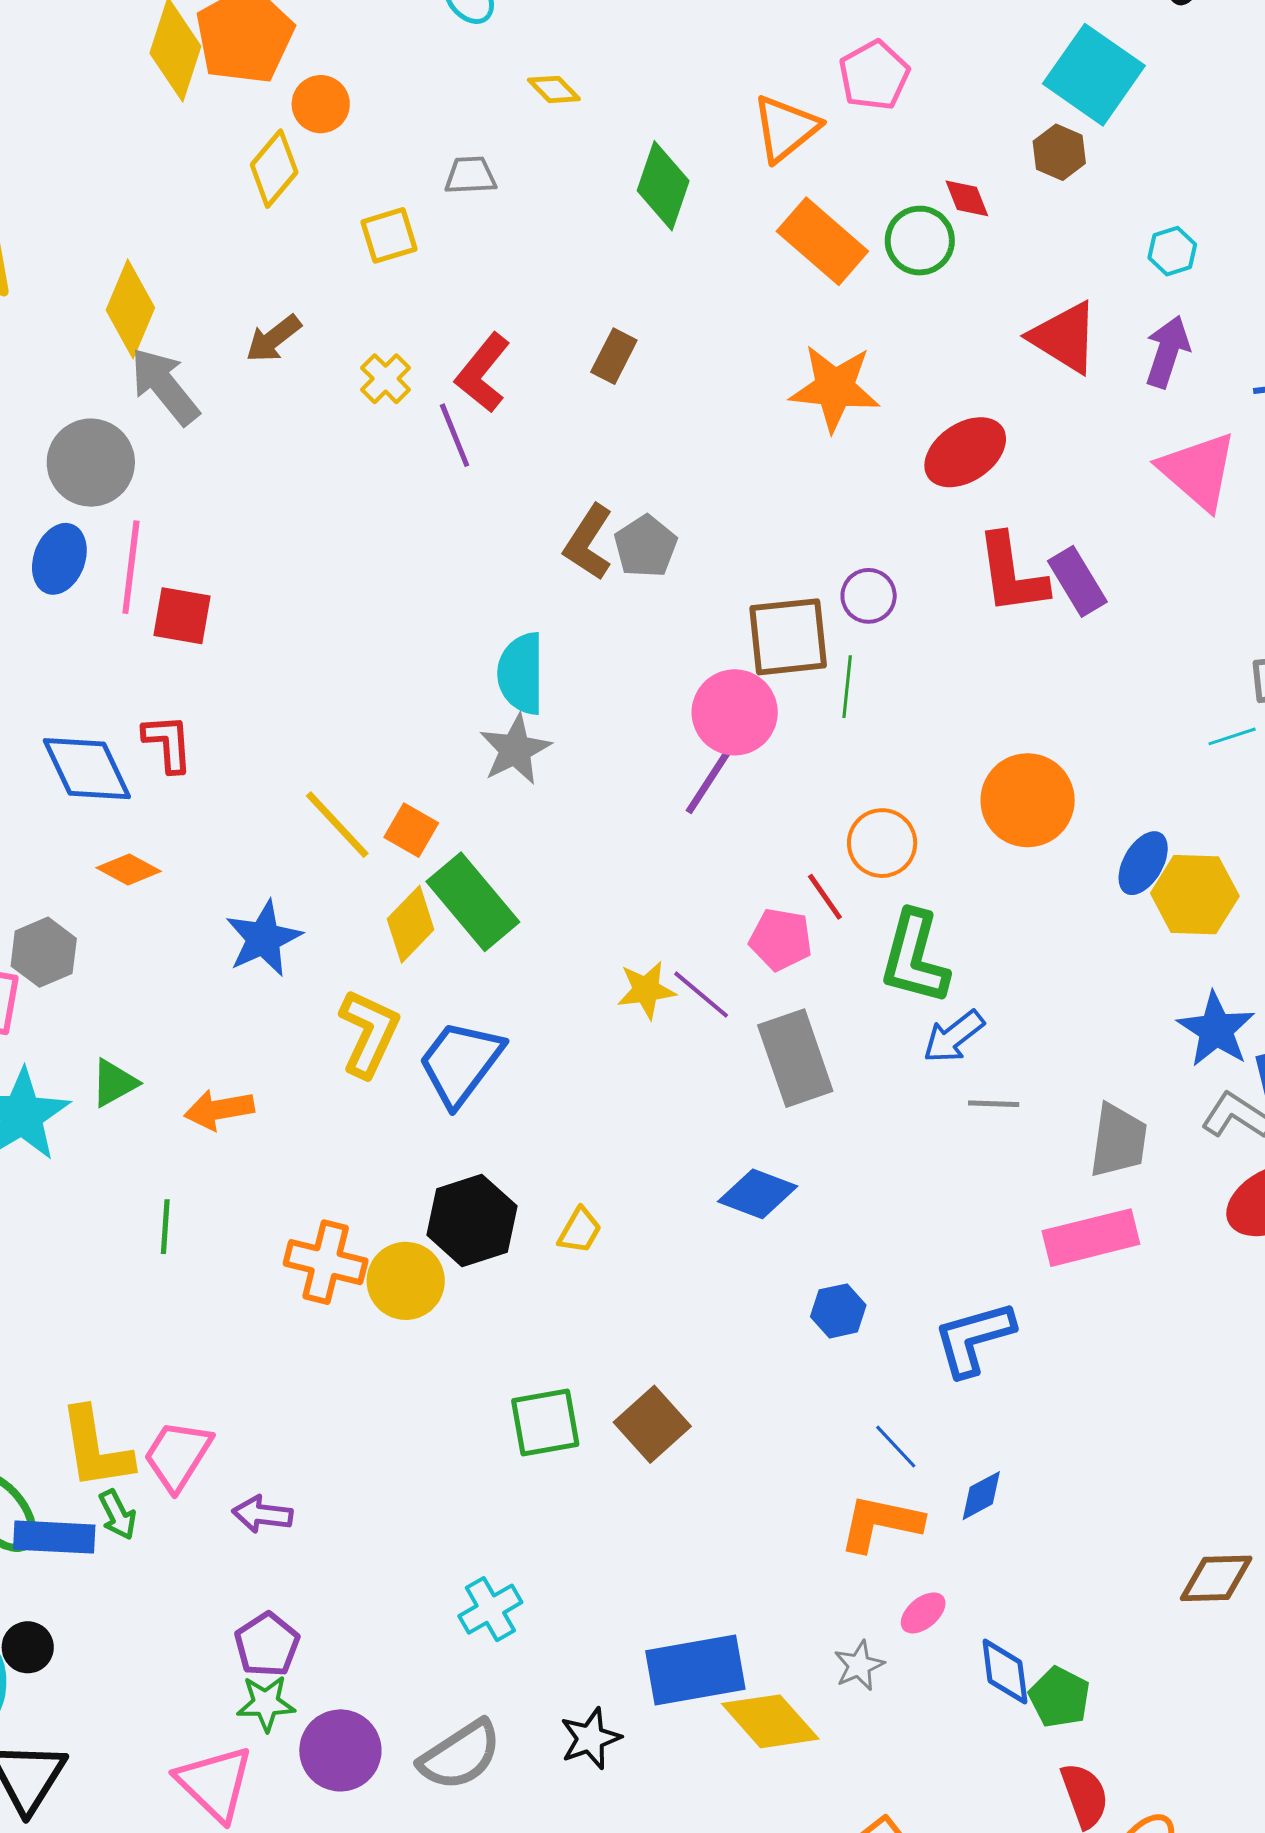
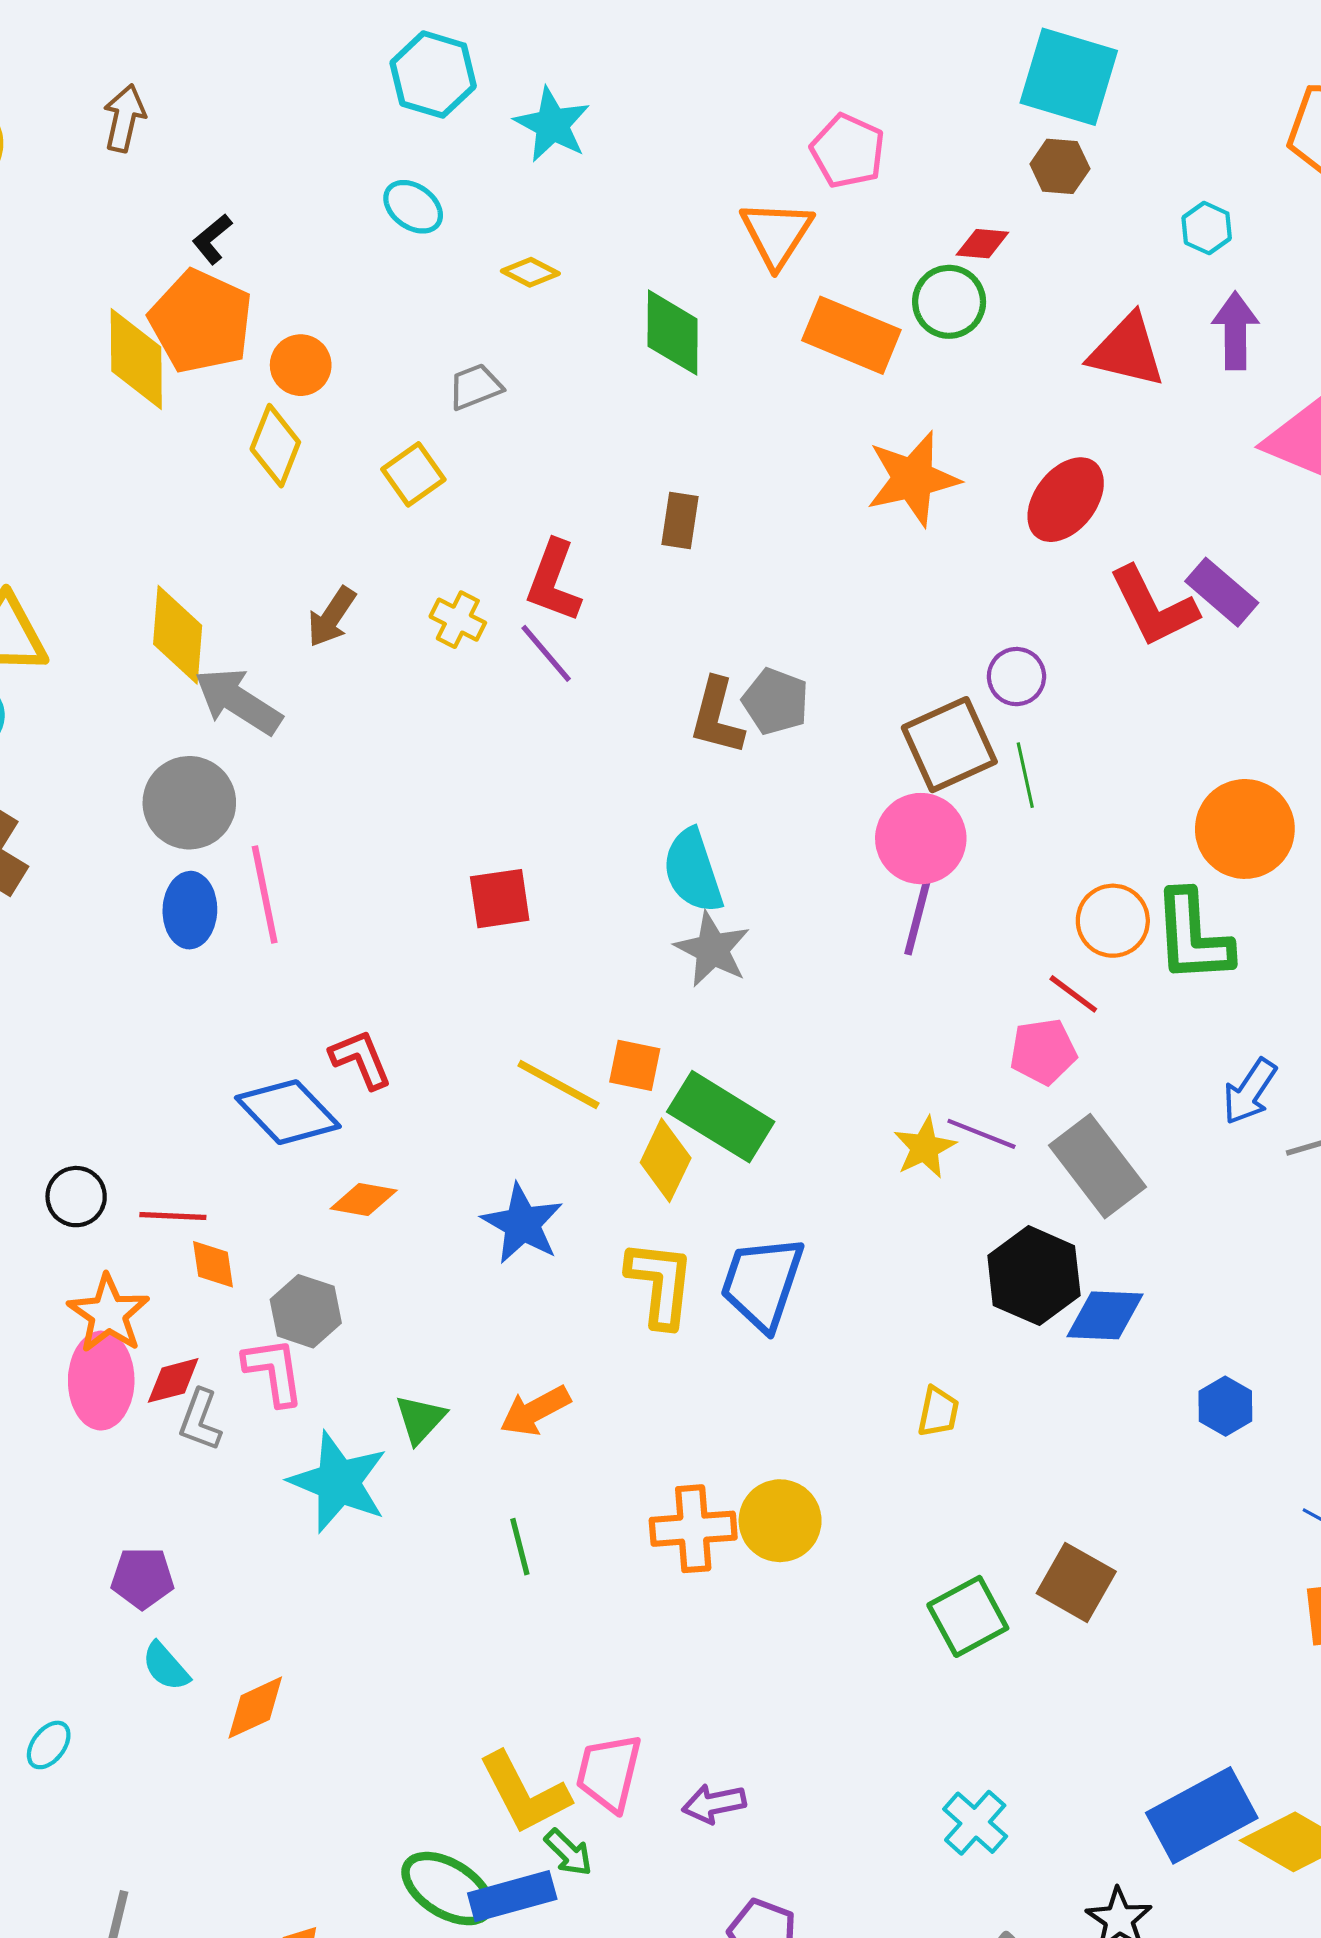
red diamond: (967, 198) -> (982, 244), turned -45
red square: (182, 616) -> (500, 899), moved
green L-shape: (915, 958) -> (1193, 936), moved
black hexagon: (472, 1221) -> (1034, 1276), moved

